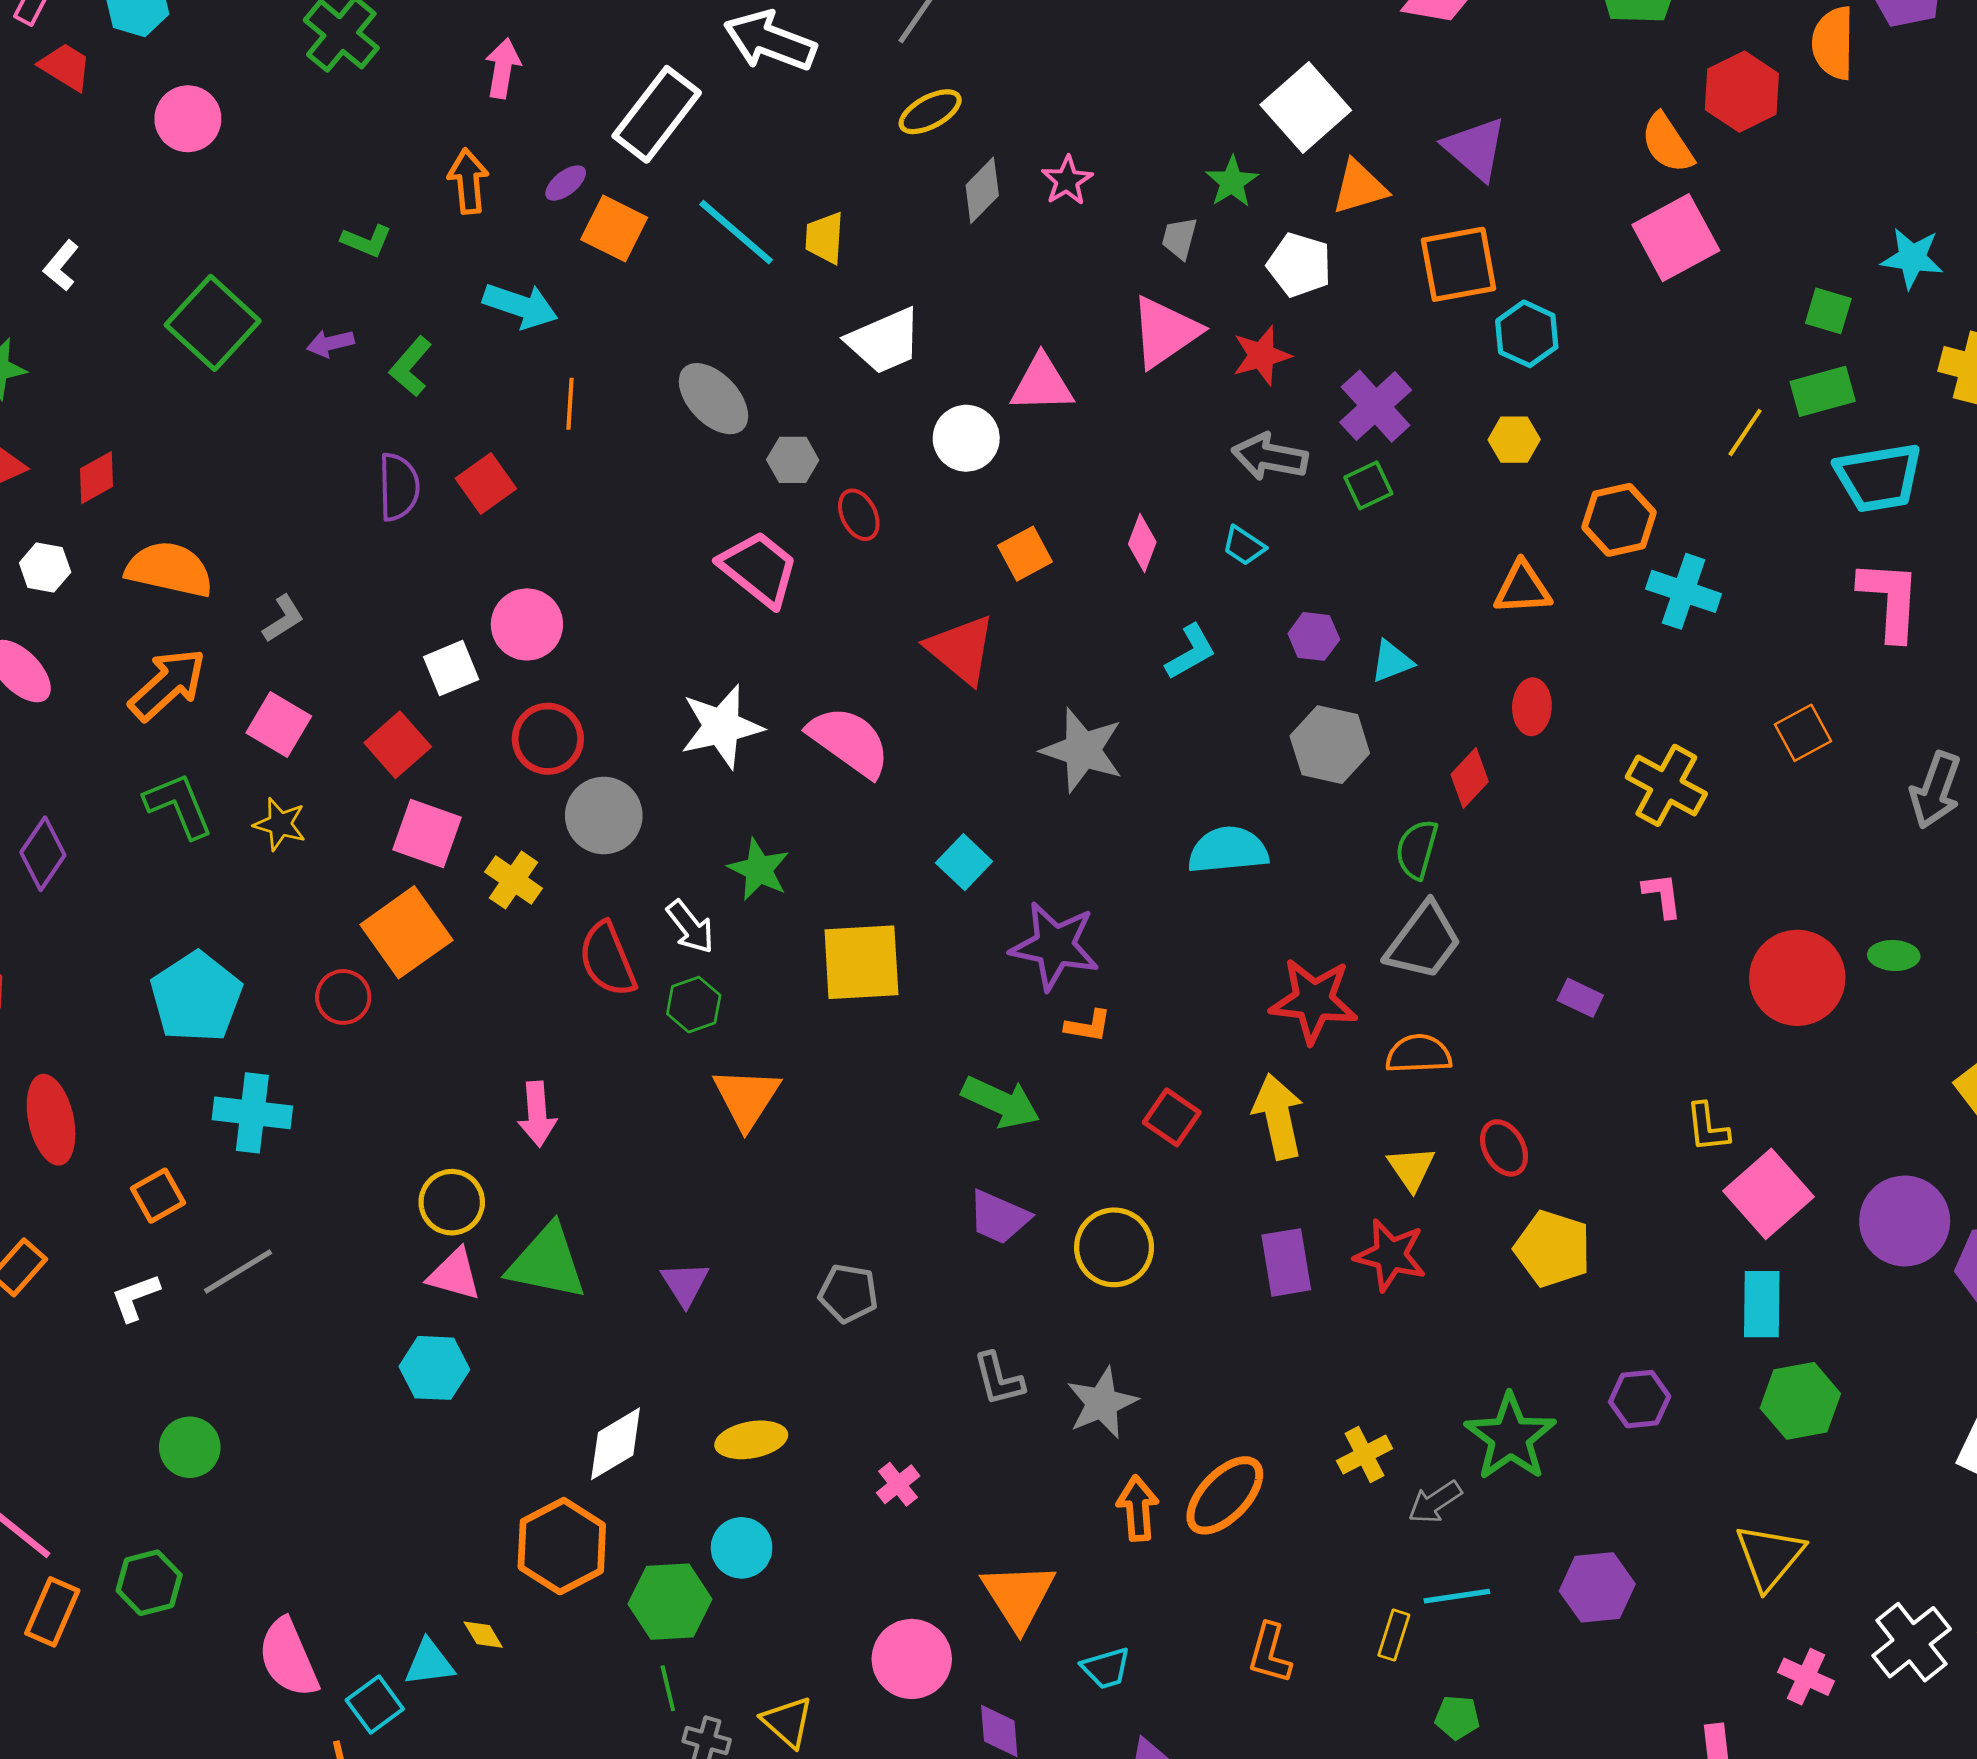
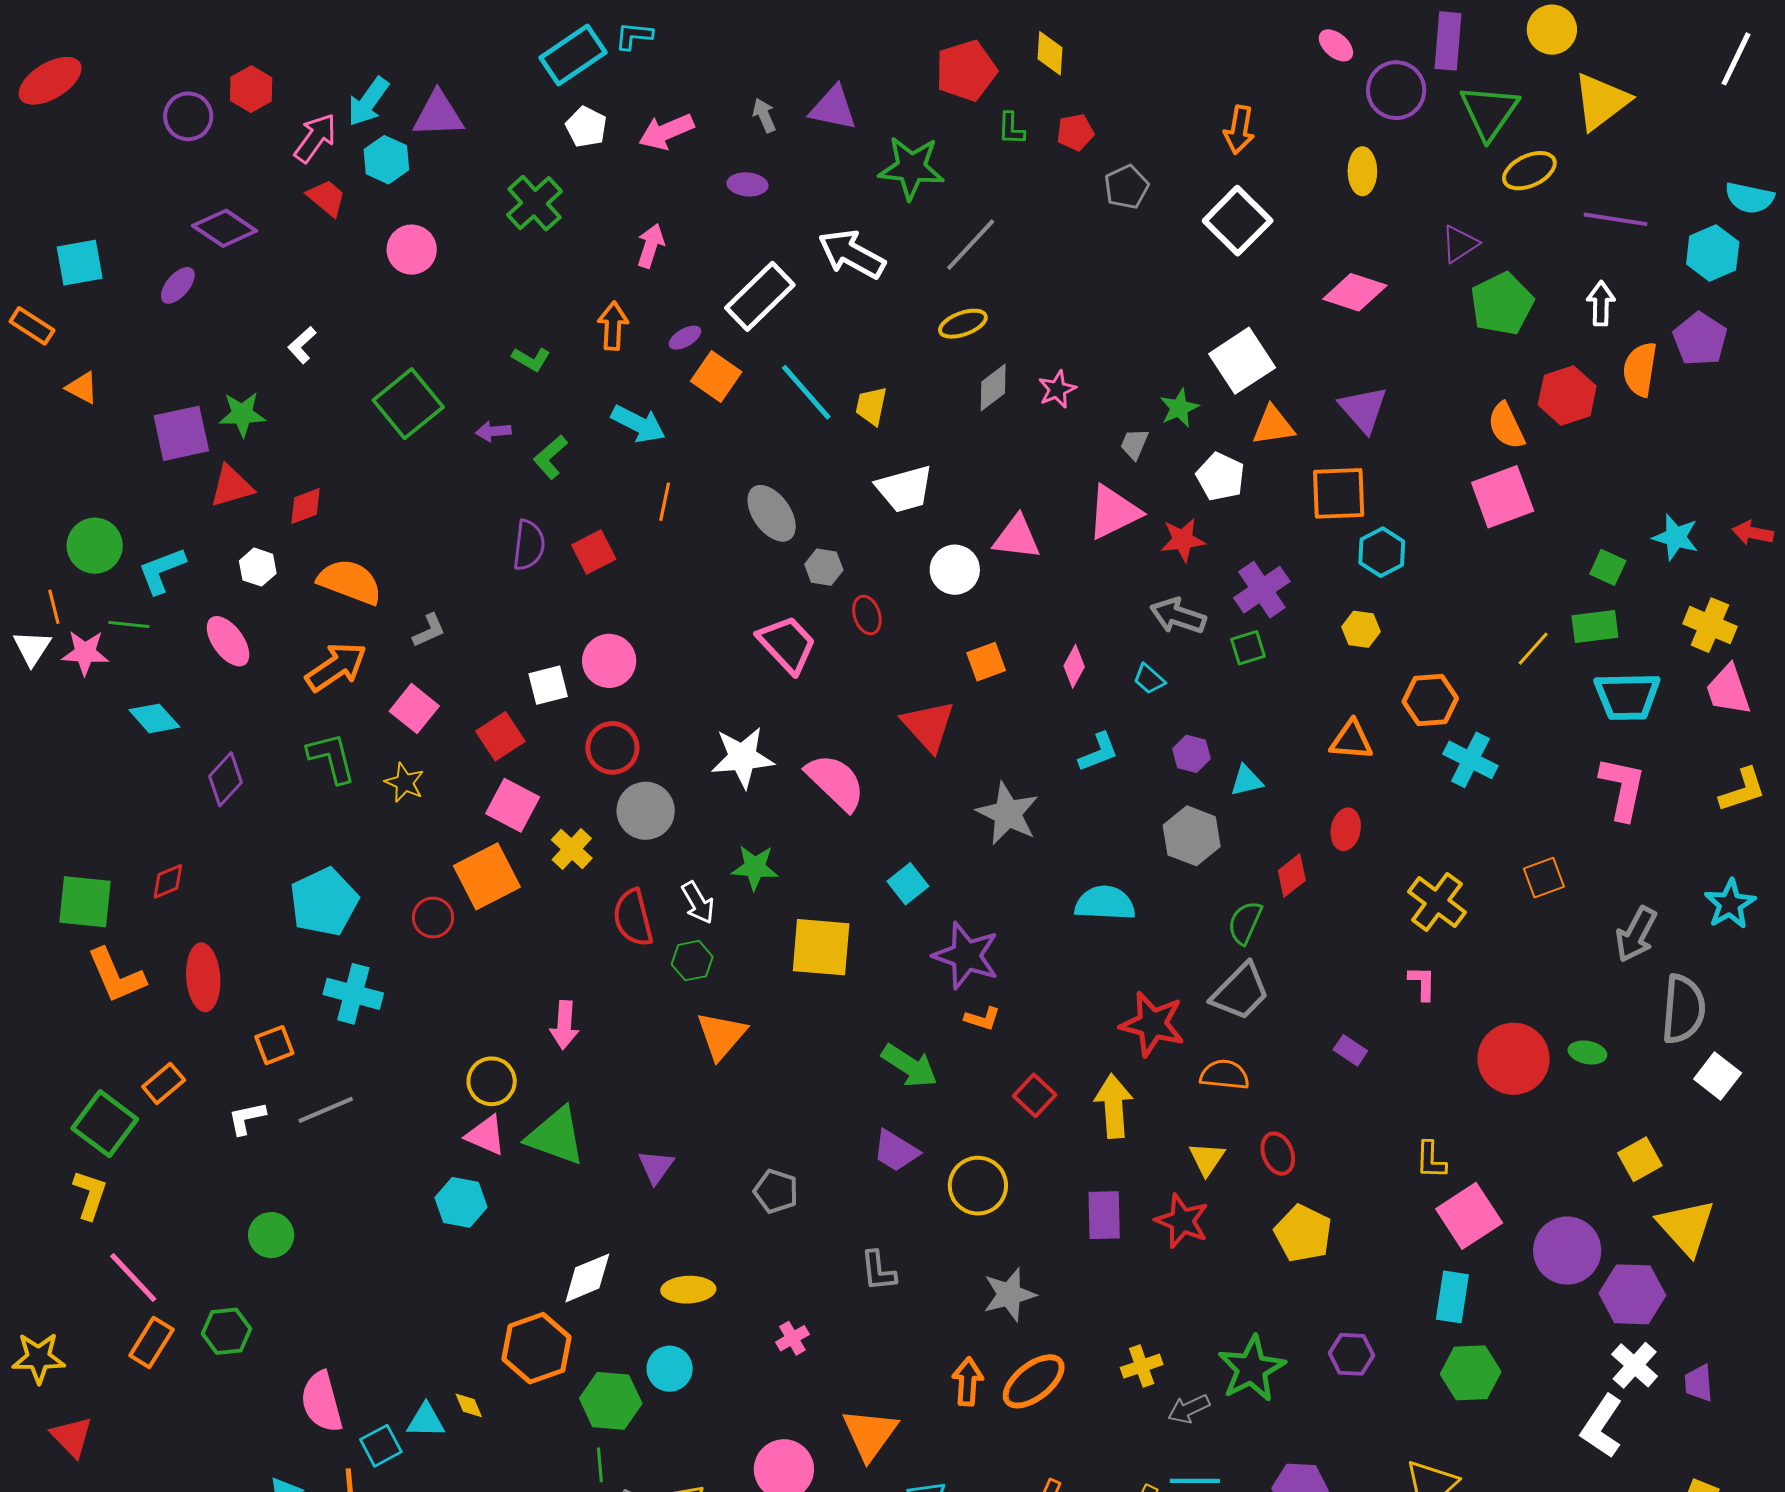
green star: (759, 869) -> (755, 867), turned -30
gray star: (1102, 1403) -> (1009, 1294), moved

